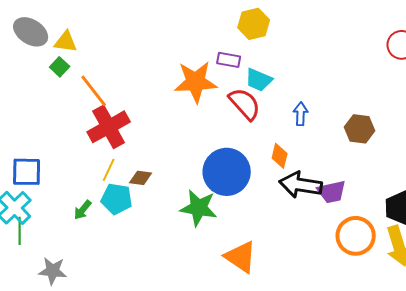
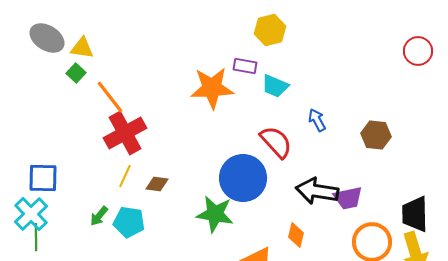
red semicircle: (245, 104) -> (276, 142), moved
blue arrow: (301, 114) -> (317, 120), turned -30
orange diamond: (280, 156) -> (296, 235), moved
cyan pentagon: (117, 199) -> (129, 222), moved

